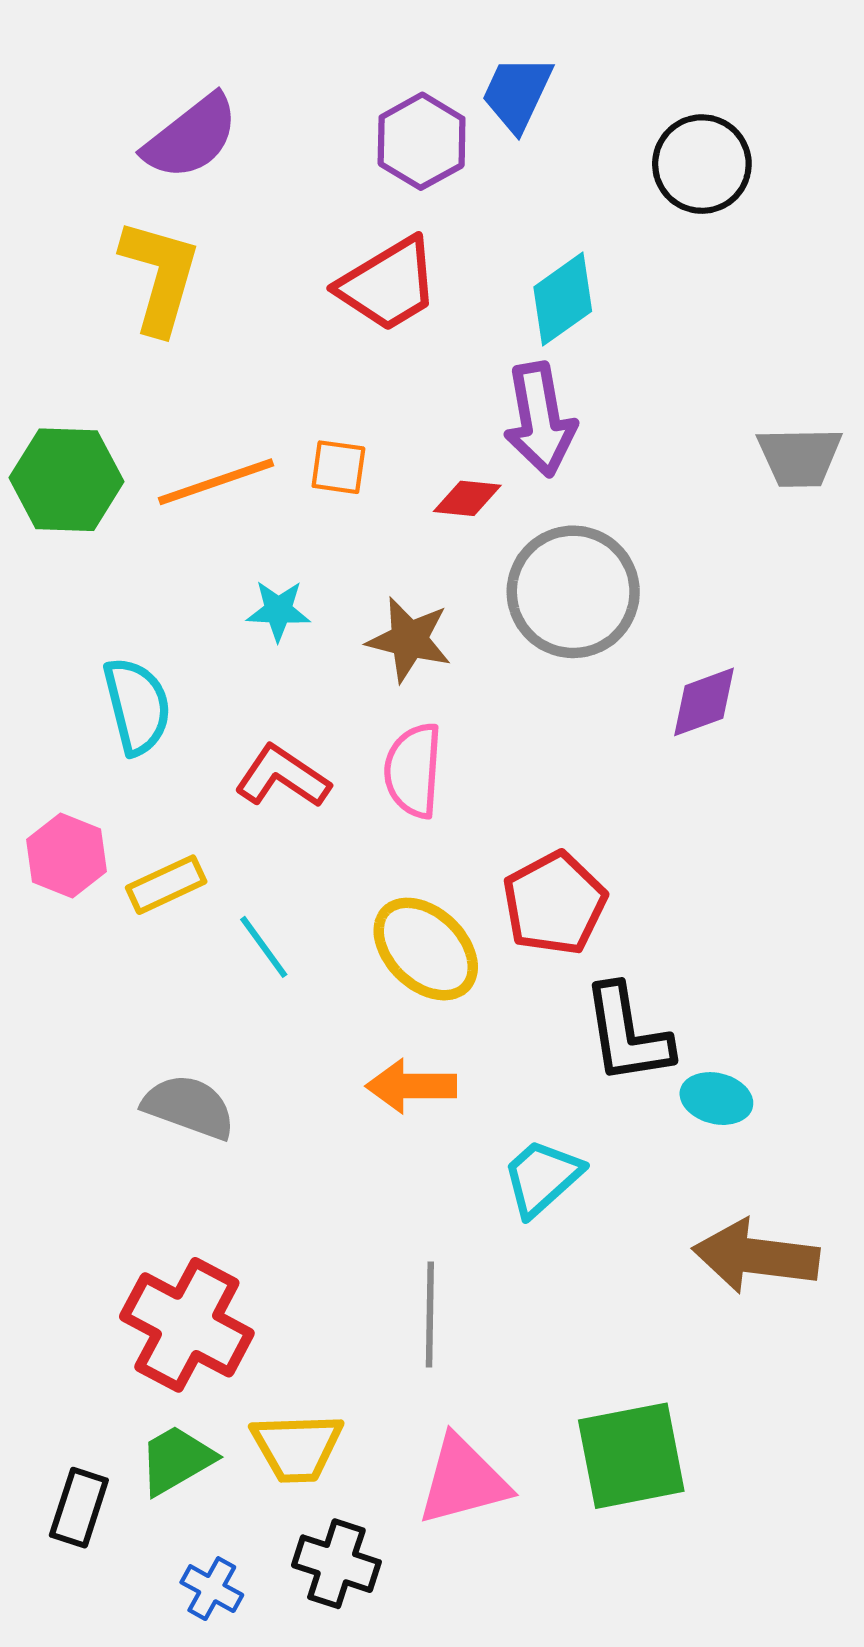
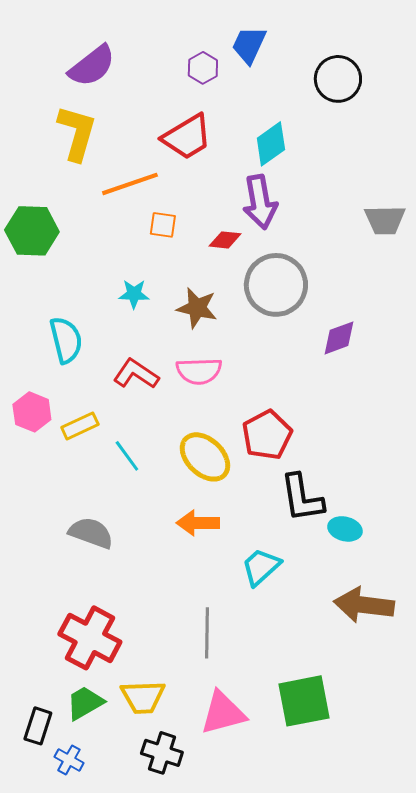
purple hexagon: (422, 141) -> (203, 68), size x0.7
orange line: (216, 482) -> (130, 184), moved
pink semicircle: (413, 770) -> (199, 371), turned -96
blue cross: (212, 1589) -> (69, 760), moved

